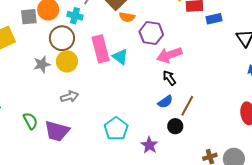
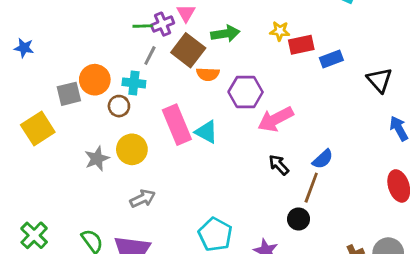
brown circle: (62, 38) -> (119, 106), moved, size x0.6
black arrow: (169, 78) -> (279, 165), moved
blue semicircle: (165, 102) -> (323, 159), moved

